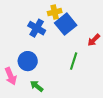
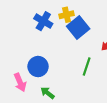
blue cross: (37, 28) -> (43, 21), moved

